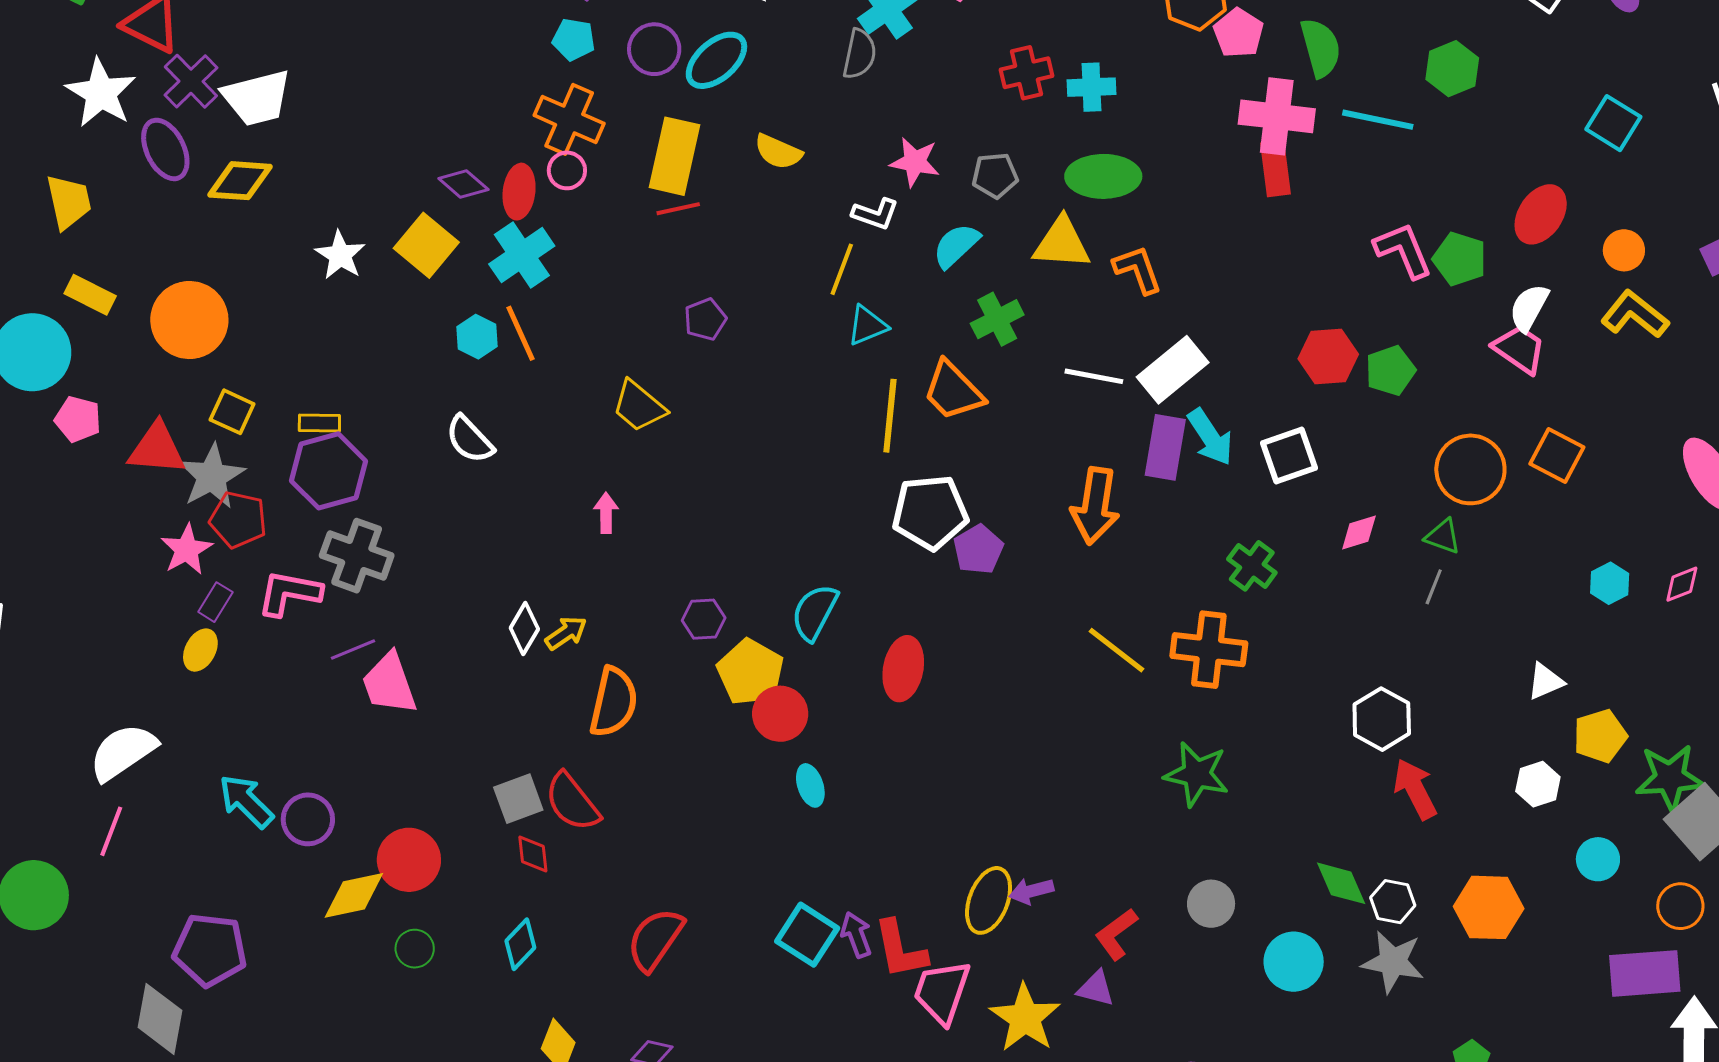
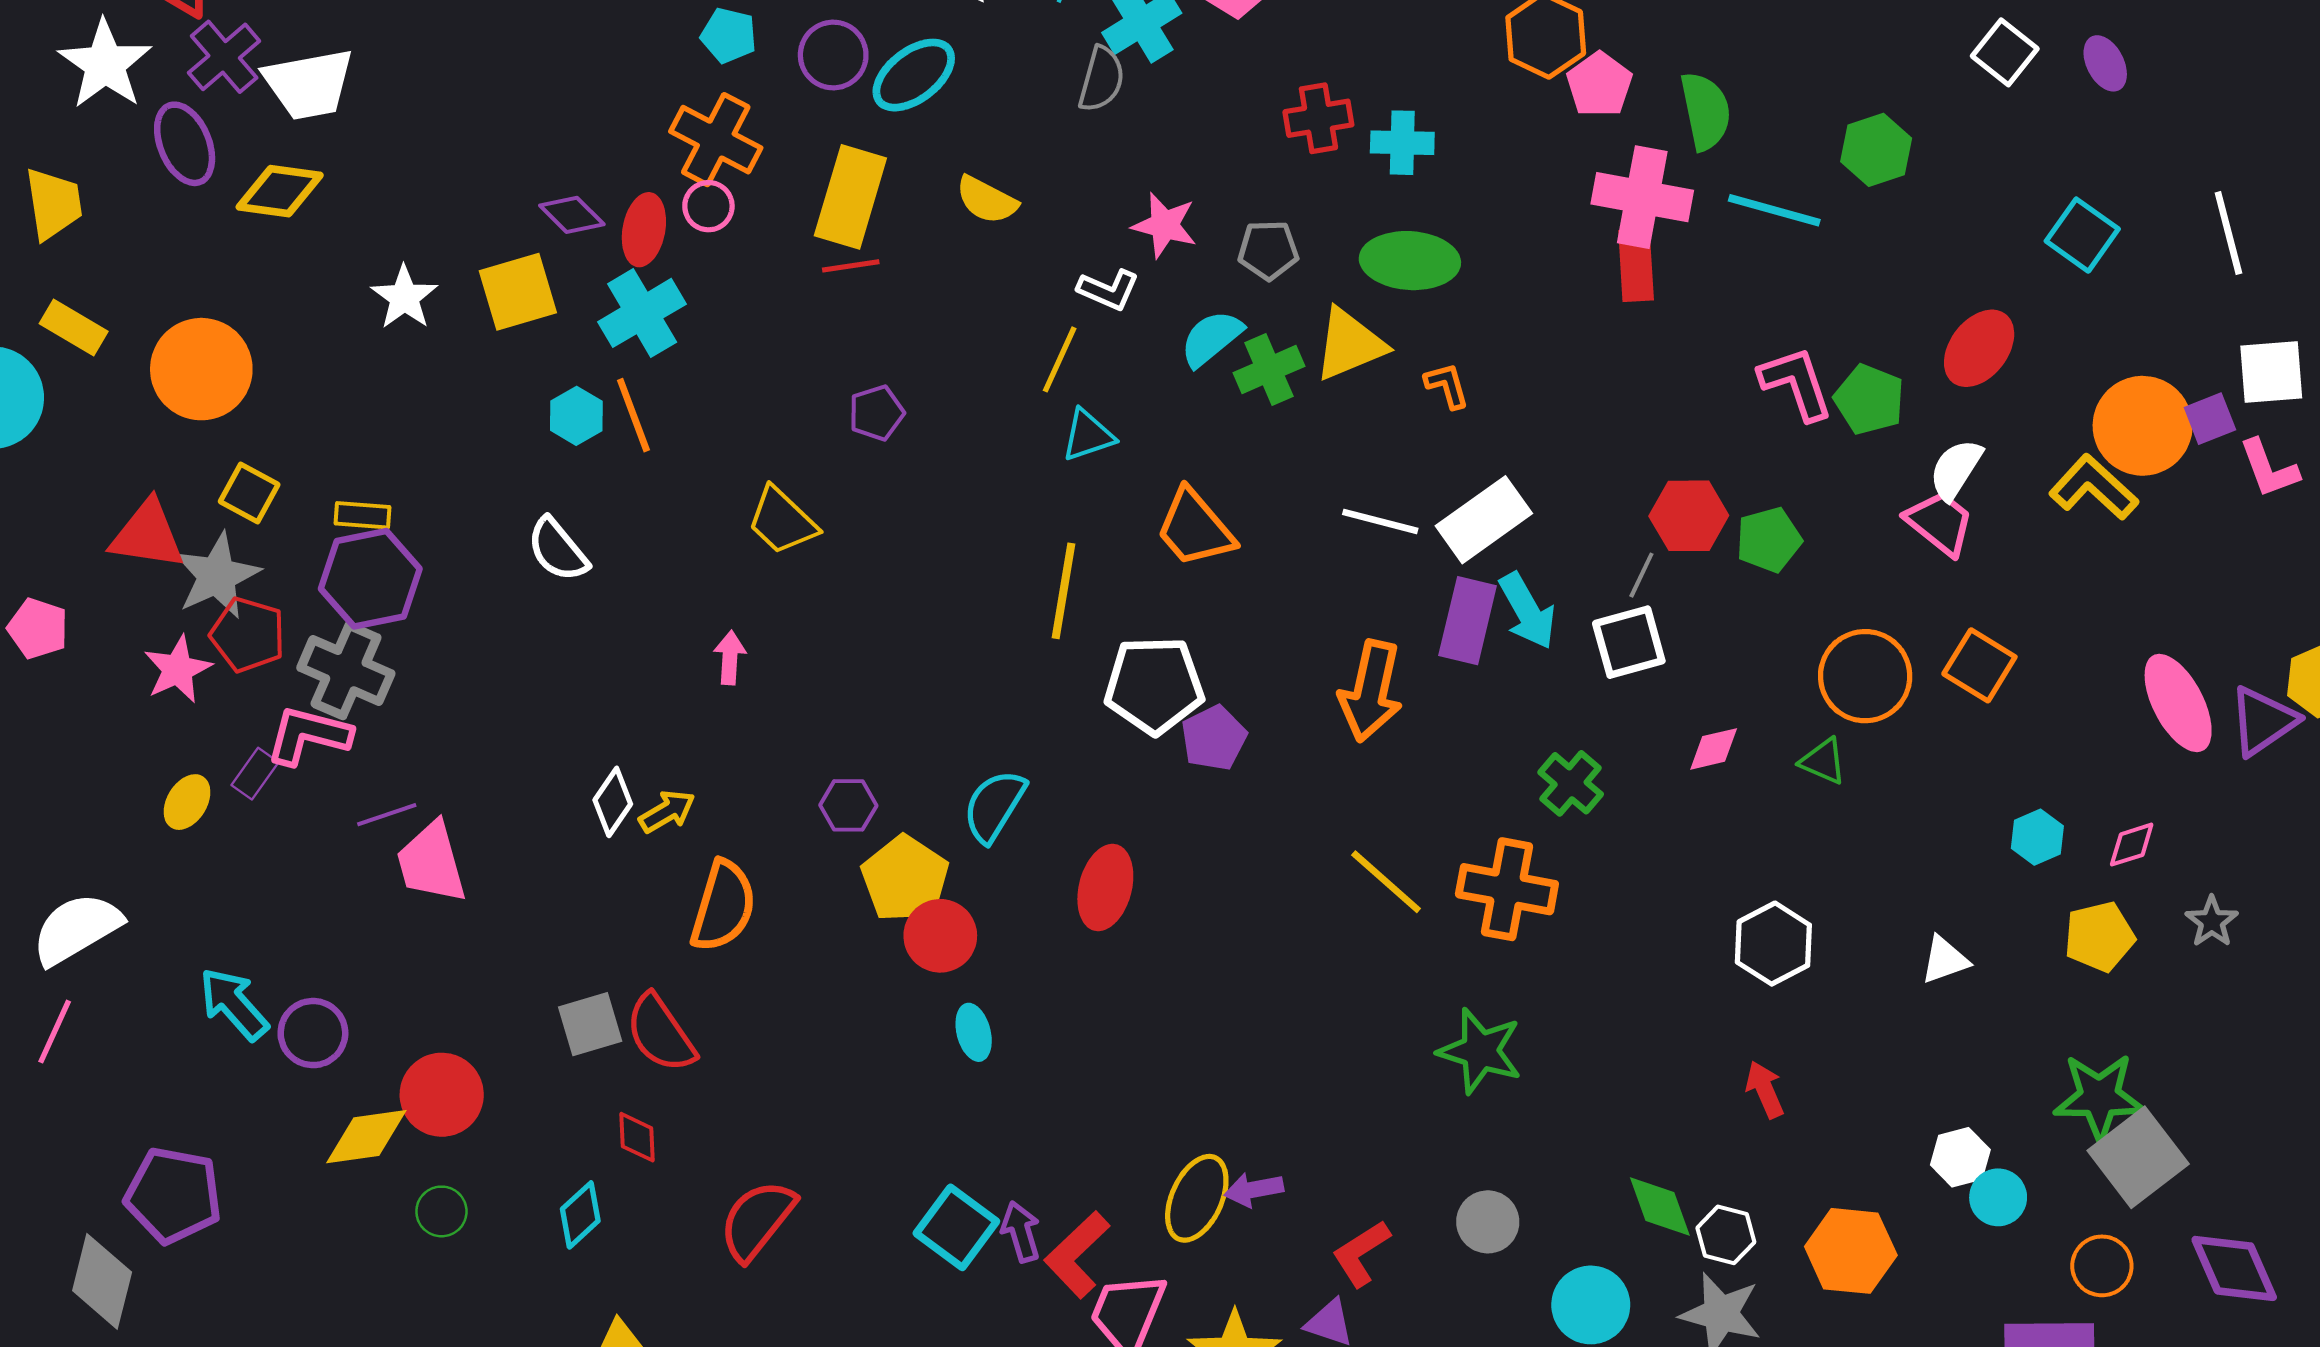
yellow triangle: (1062, 243) -> (1350, 344), turned -30
yellow square: (426, 245) -> (518, 292), turned 30
orange circle: (1624, 250) -> (2143, 426), moved, size x1.8
orange L-shape: (1138, 270) -> (1447, 385), size x0.7
green cross: (997, 319) -> (1269, 369), moved
yellow line: (890, 416) -> (1063, 591), moved
pink pentagon: (78, 419) -> (38, 629), moved
gray cross: (357, 556) -> (346, 671), moved
gray line: (1434, 587) -> (1641, 575), moved
purple rectangle: (215, 602) -> (255, 774), moved
white hexagon: (1382, 719) -> (1773, 944), moved
yellow pentagon: (1600, 736) -> (2099, 937), moved
white hexagon: (1538, 784) -> (1960, 1157), moved
red arrow: (1415, 789) -> (1765, 1090), size x0.7
red diamond: (533, 854) -> (637, 1137), moved
red L-shape: (900, 949) -> (1077, 1255), turned 54

